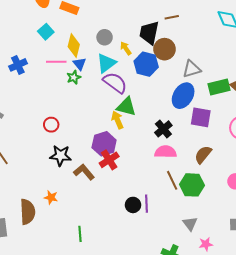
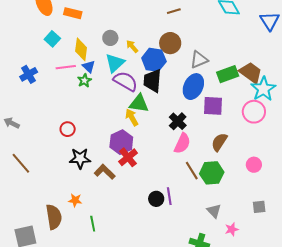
black trapezoid: (149, 33) -> (152, 81), moved
pink semicircle: (166, 152) -> (182, 143), turned 120
green line: (80, 234) -> (93, 224), moved

